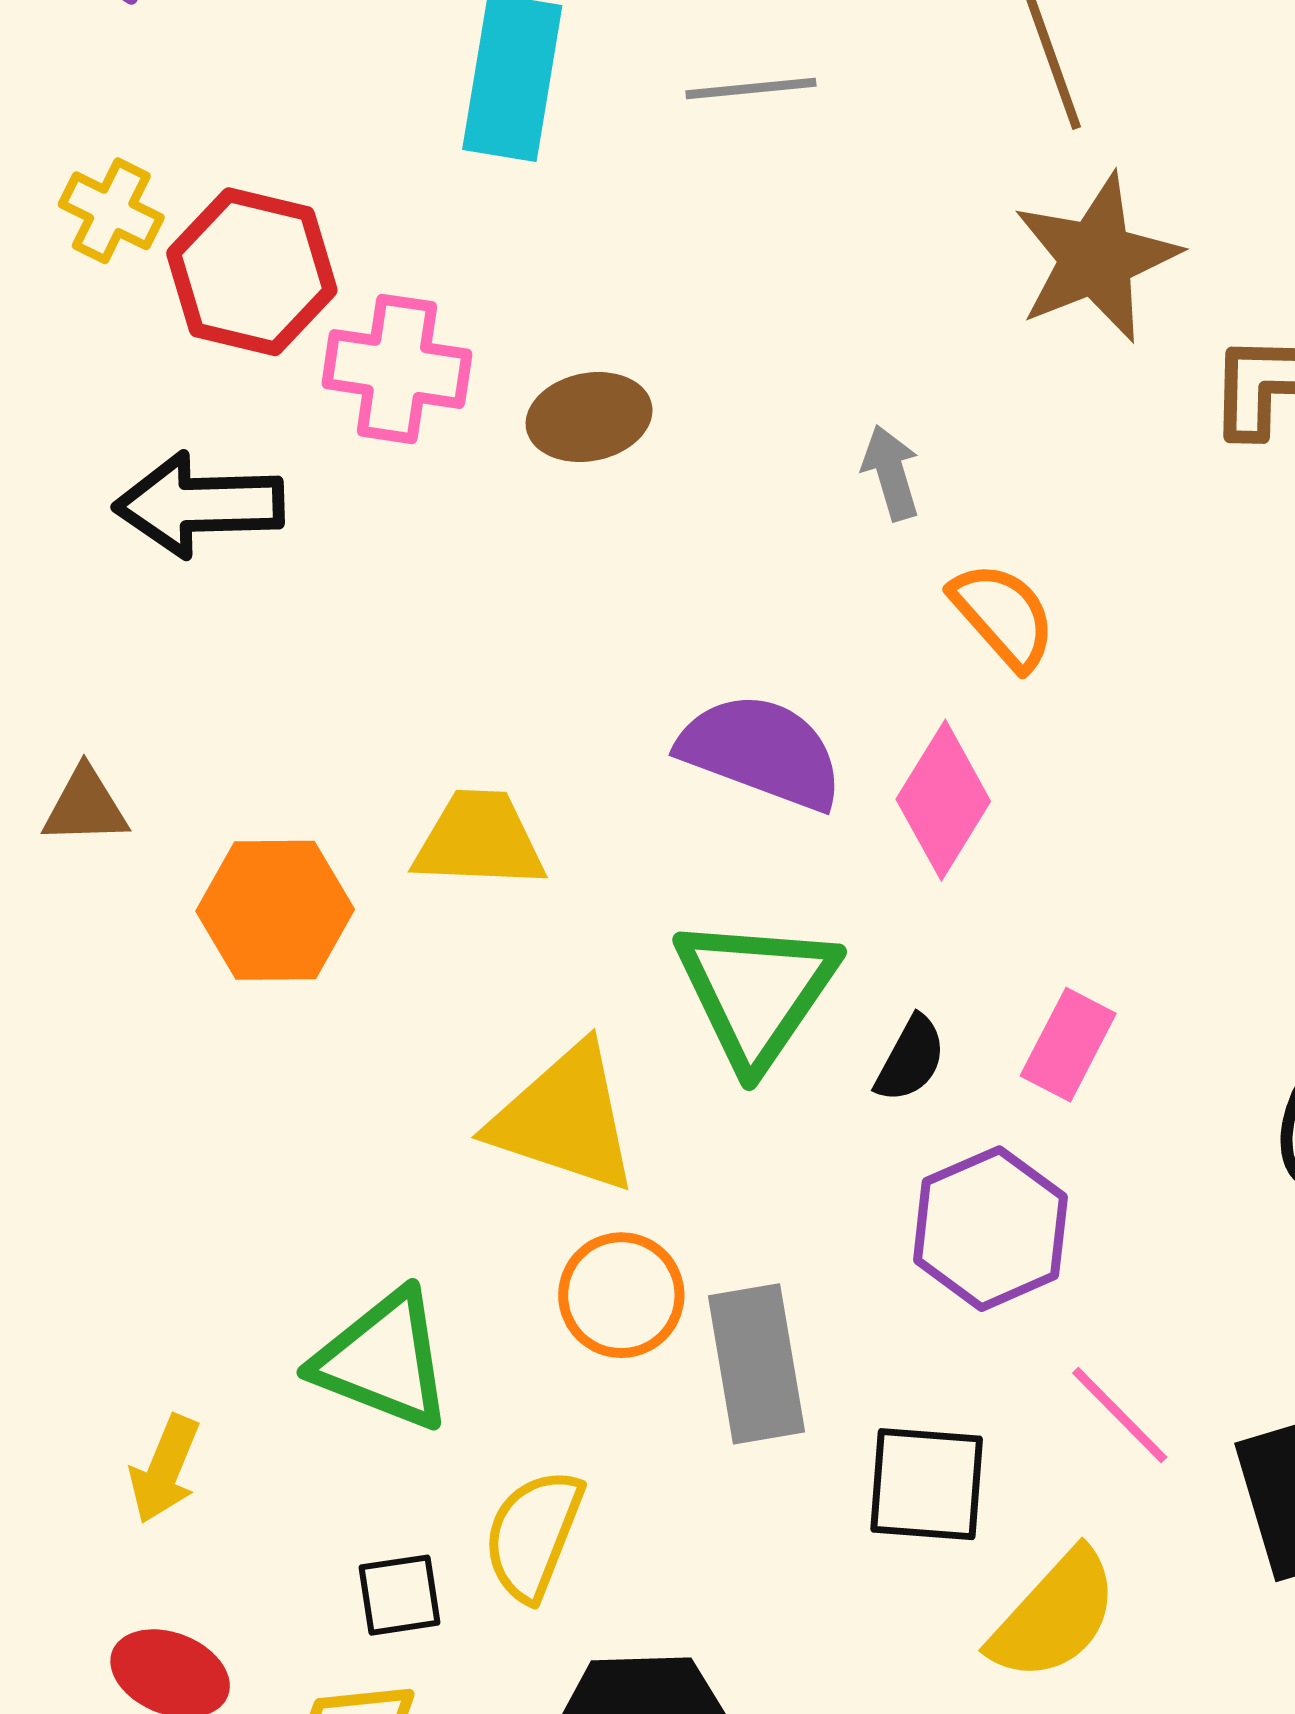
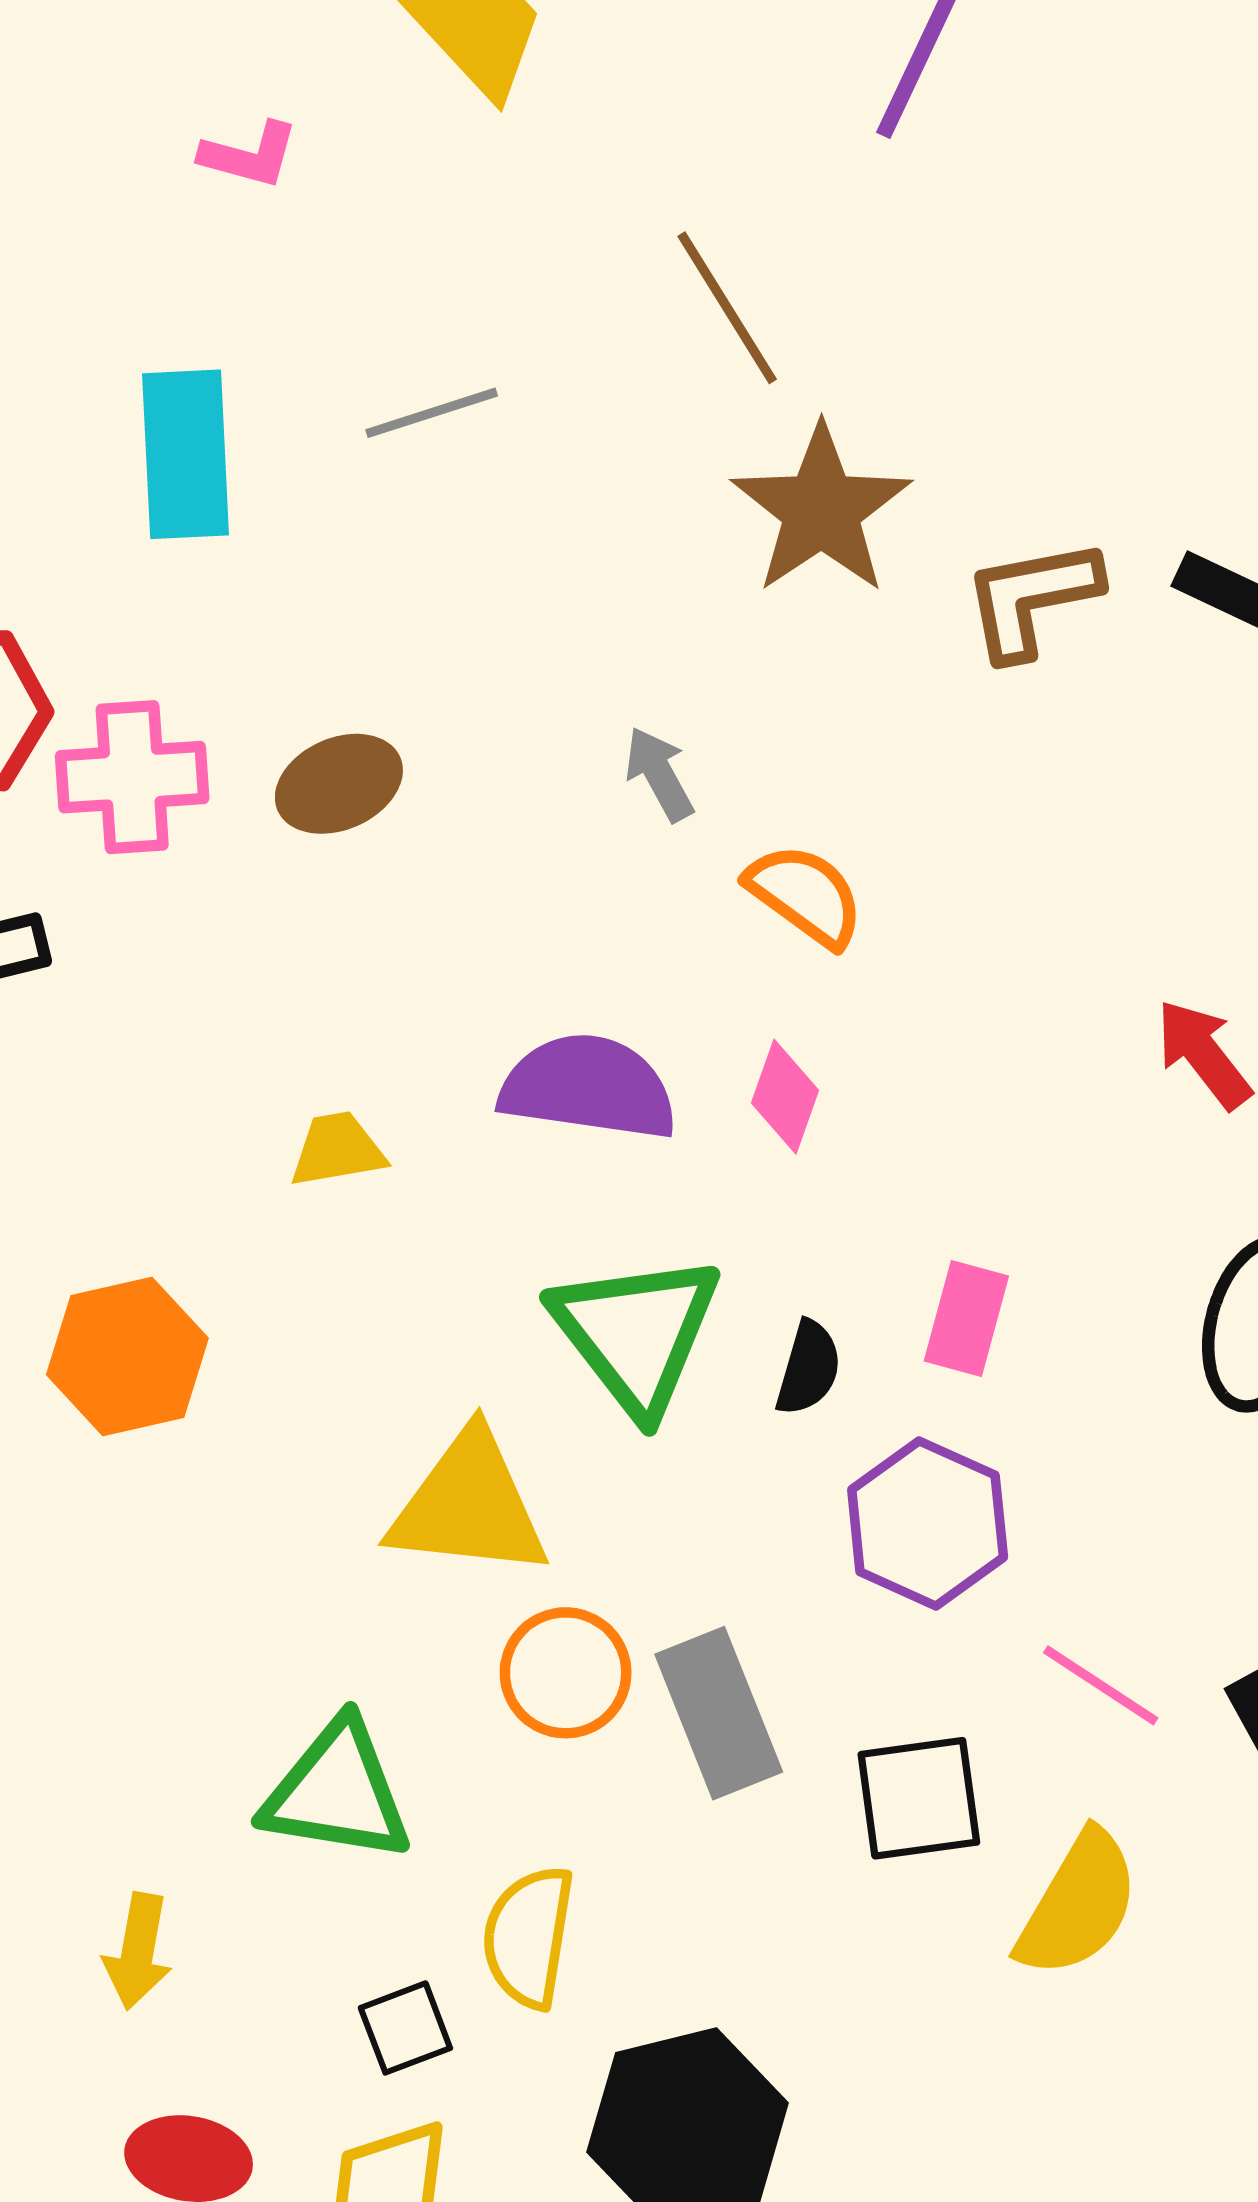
pink diamond: (943, 800) -> (785, 1097), size x0.7
yellow trapezoid: (479, 840) -> (337, 1150), moved, size x0.7

